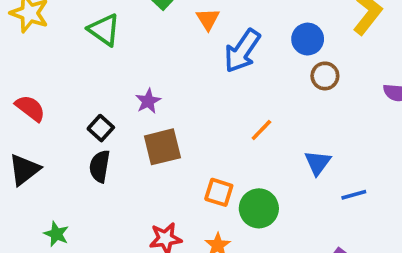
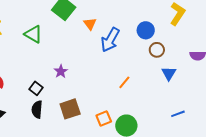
brown square: (162, 147) -> (70, 109), moved
blue triangle: (318, 163) -> (169, 73), moved
orange square: (219, 192) -> (104, 118), turned -35

